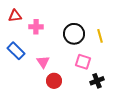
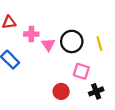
pink triangle: (43, 62) -> (48, 45), moved
red circle: (54, 81) -> (61, 91), moved

